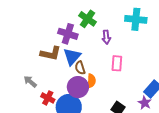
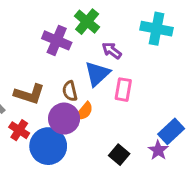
purple arrow: (106, 37) -> (112, 50), turned 128
brown L-shape: (51, 53) -> (29, 94), moved
blue triangle: (72, 56) -> (97, 74), moved
orange semicircle: (91, 81) -> (84, 111), turned 32

